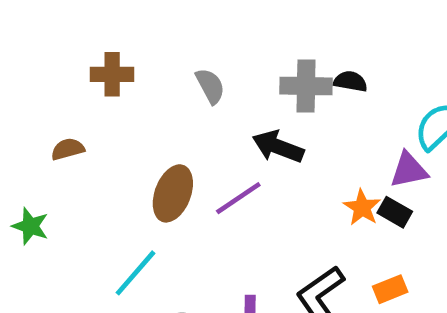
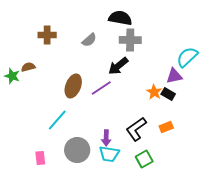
black semicircle: (350, 81) -> (120, 18), moved, size x1.6
gray semicircle: (210, 86) -> (89, 40), turned 77
black arrow: (278, 147) -> (118, 66), turned -60
green star: (30, 226) -> (12, 76), moved

